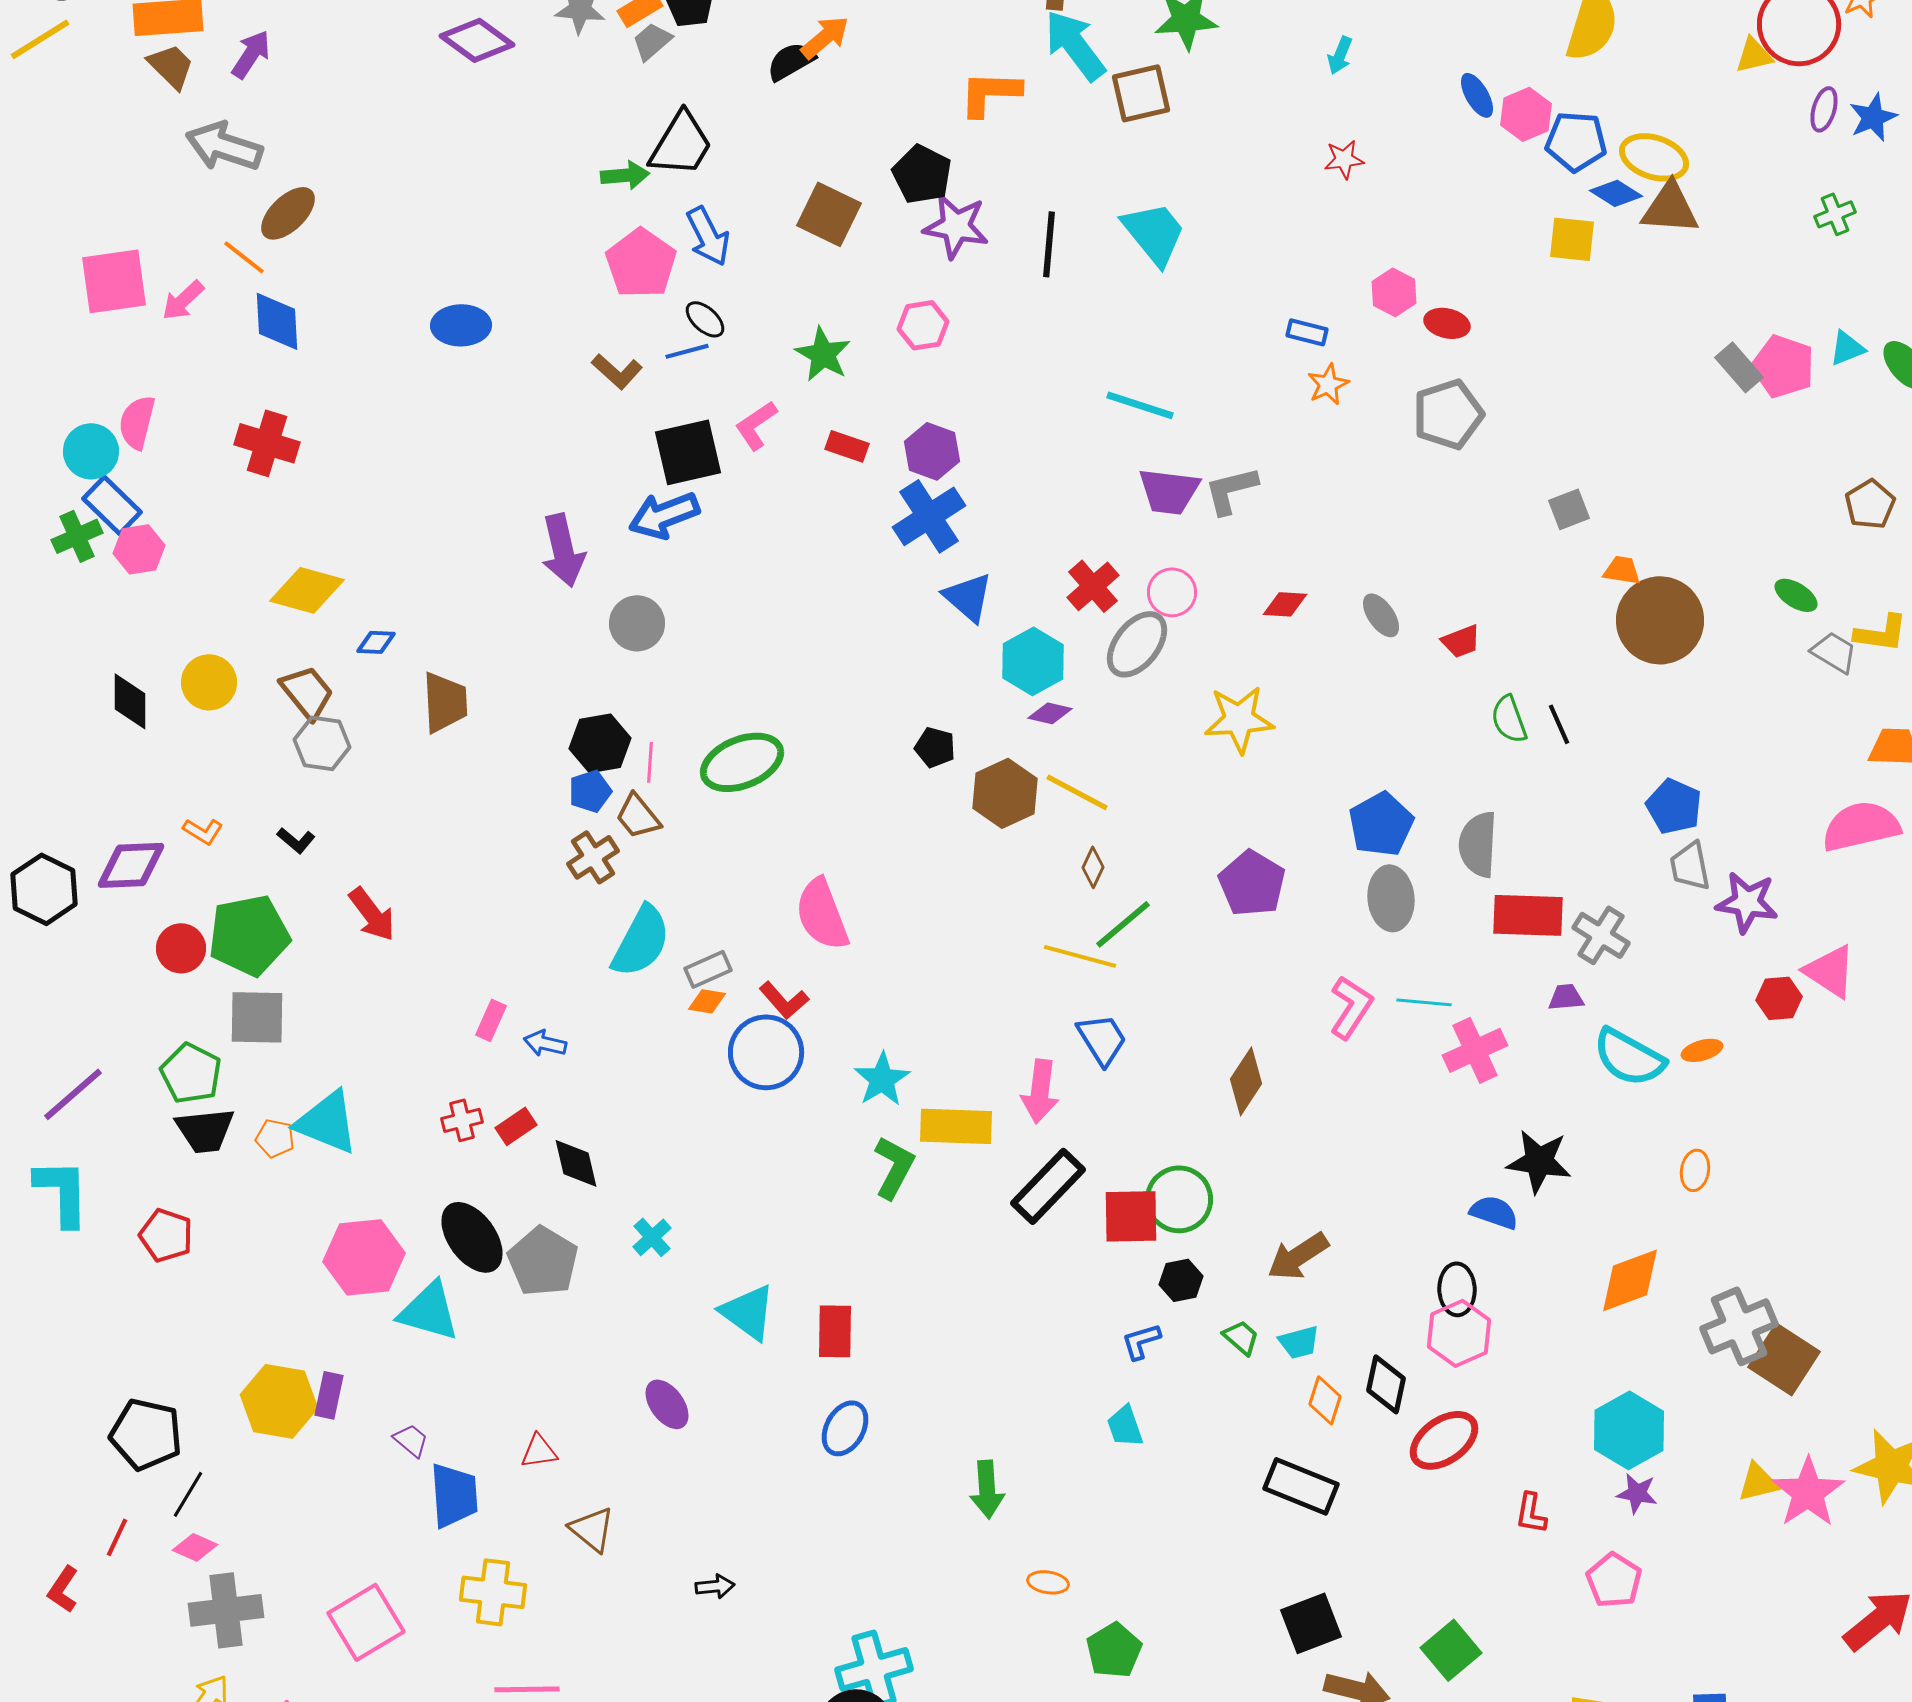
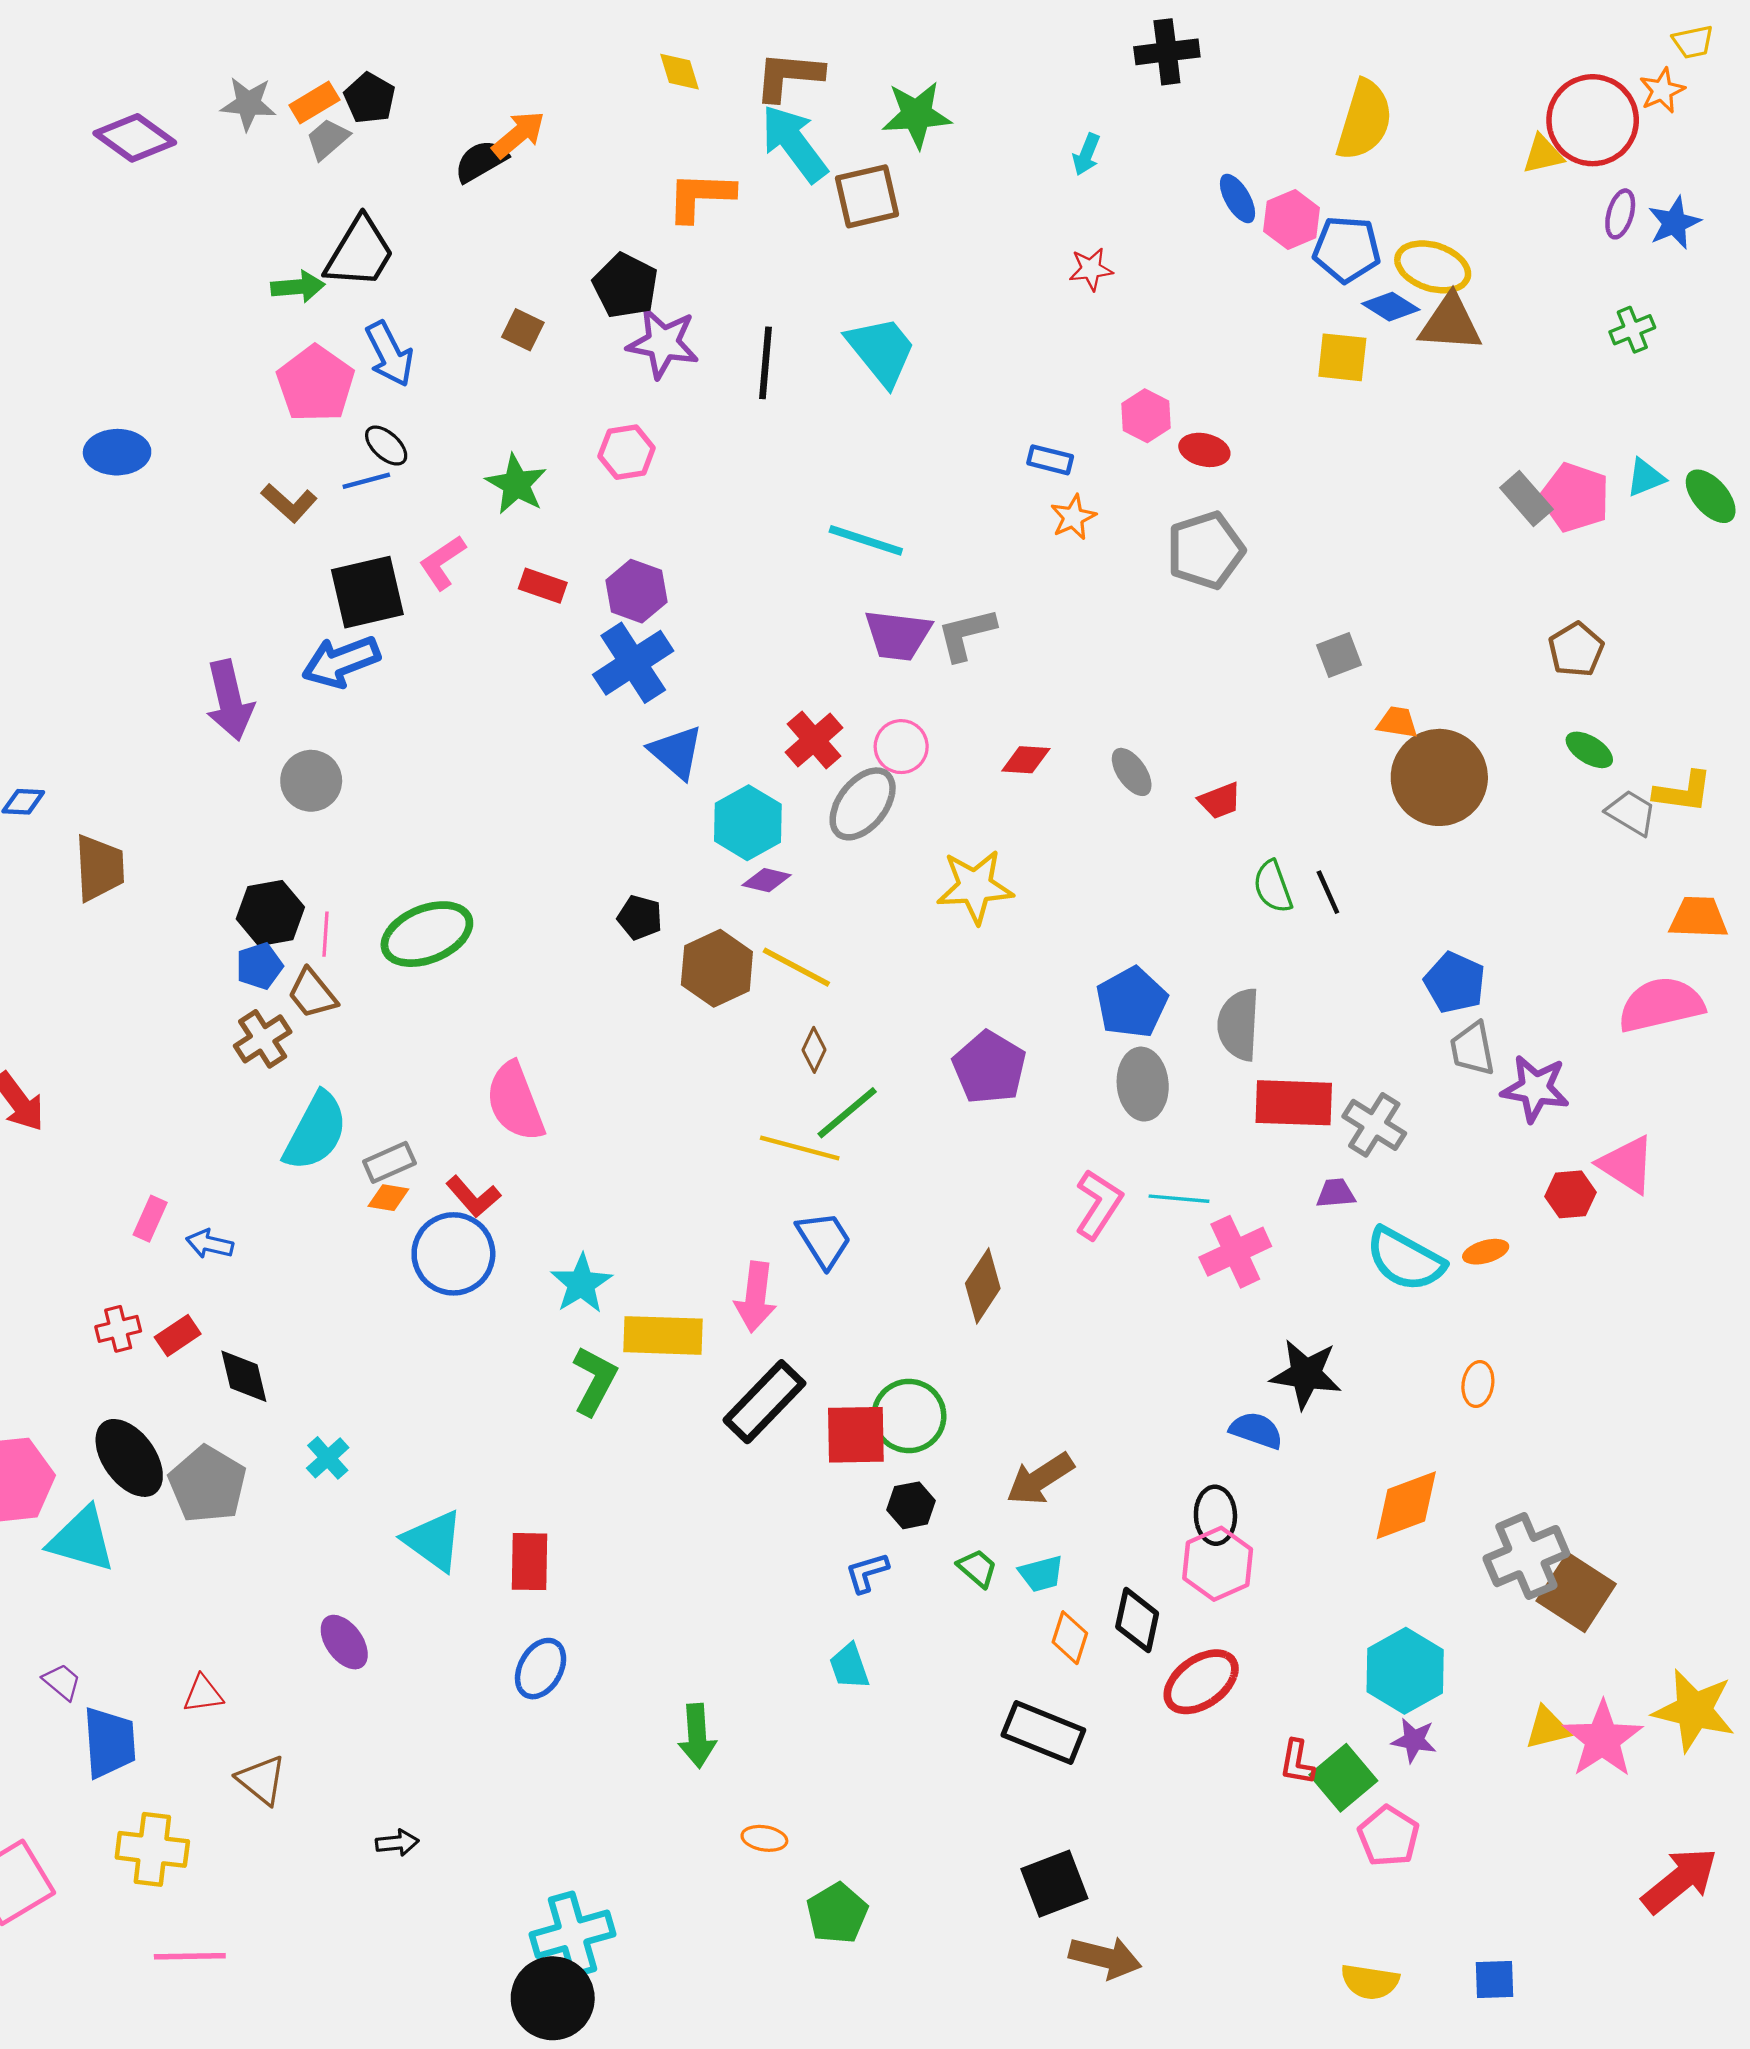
brown square: (829, 214) -> (523, 330), size x0.6
brown pentagon: (1870, 504) -> (1576, 650), moved
green square: (1451, 1650) -> (1343, 1778), moved

